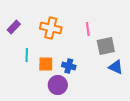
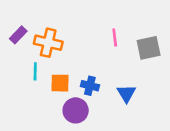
orange cross: (51, 28) -> (48, 43), moved
gray square: (106, 46) -> (149, 48), moved
blue triangle: (116, 67) -> (126, 94), moved, turned 35

